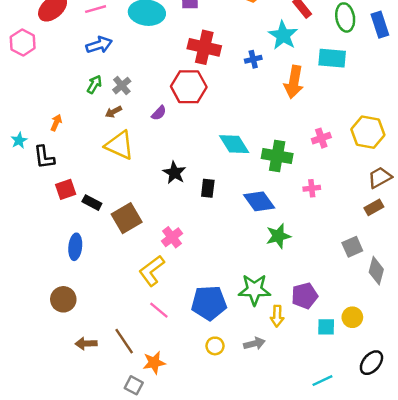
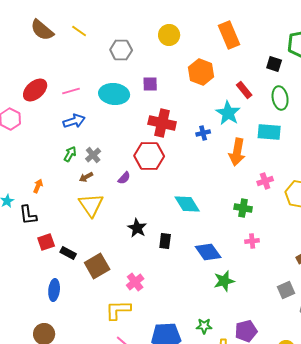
pink cross: (321, 138) -> (265, 181), moved
yellow triangle: (119, 145) -> (91, 205), turned 32
green cross: (277, 156) -> (243, 208), moved, size x0.7
yellow L-shape: (152, 271) -> (118, 310), turned 36
green star: (254, 290) -> (204, 326), size x0.6

